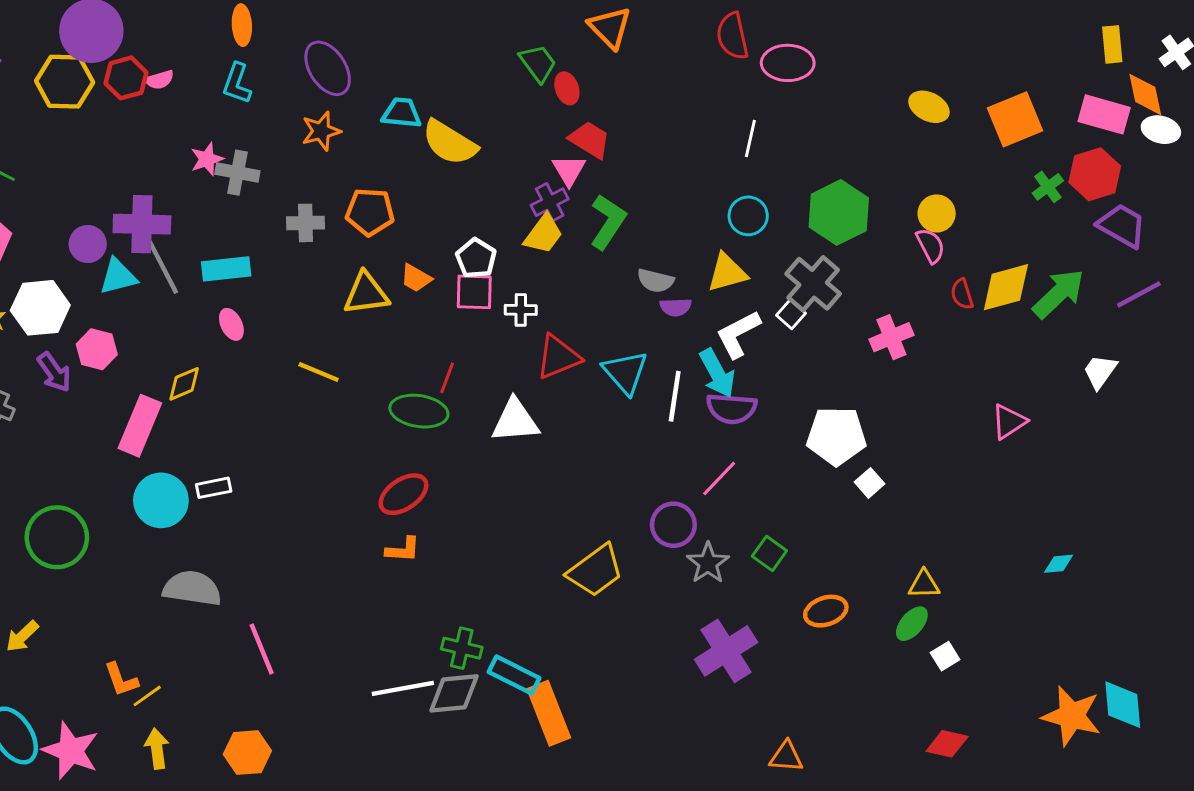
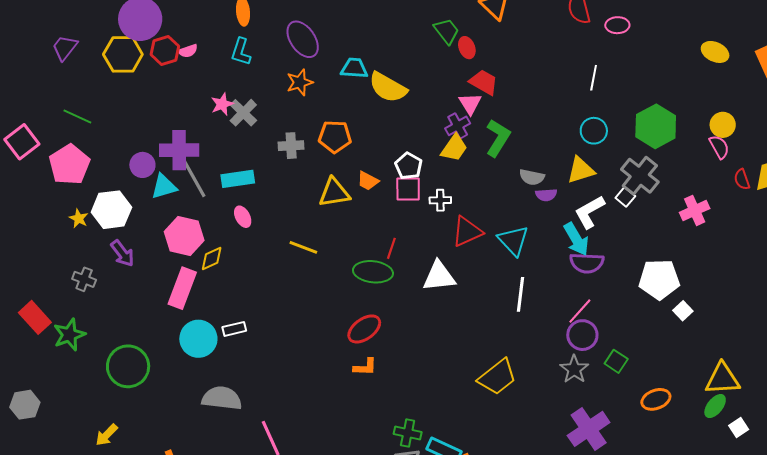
pink ellipse: (788, 63) -> (617, 25), size x0.7
gray cross: (237, 173) -> (243, 113), turned 36
pink hexagon: (97, 349) -> (184, 236), moved, size x1.4
white line: (675, 396) -> (520, 294), moved
purple circle: (673, 525) -> (582, 335), moved
yellow triangle: (924, 584) -> (722, 379), size x1.6

